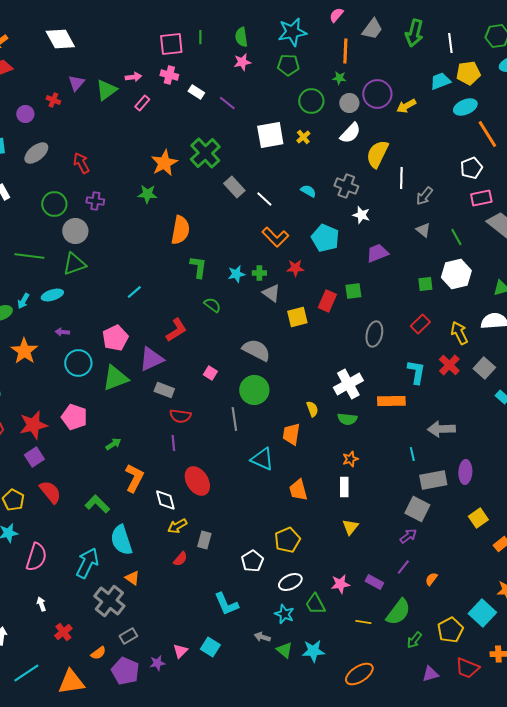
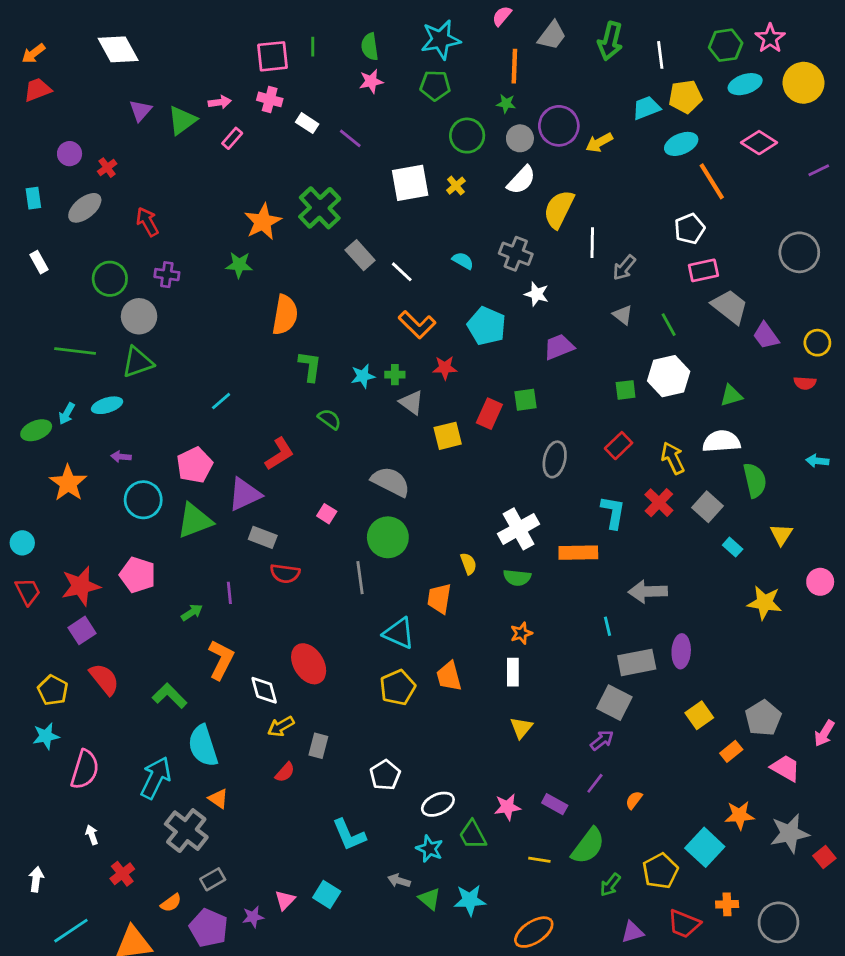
red cross: (53, 100) -> (107, 168), moved, turned 32
purple line: (173, 443) -> (229, 593), moved
yellow pentagon: (287, 540) -> (398, 687), moved

